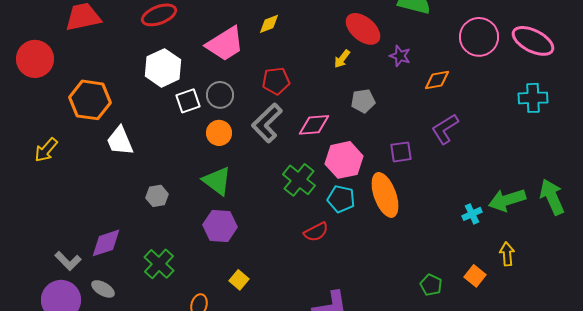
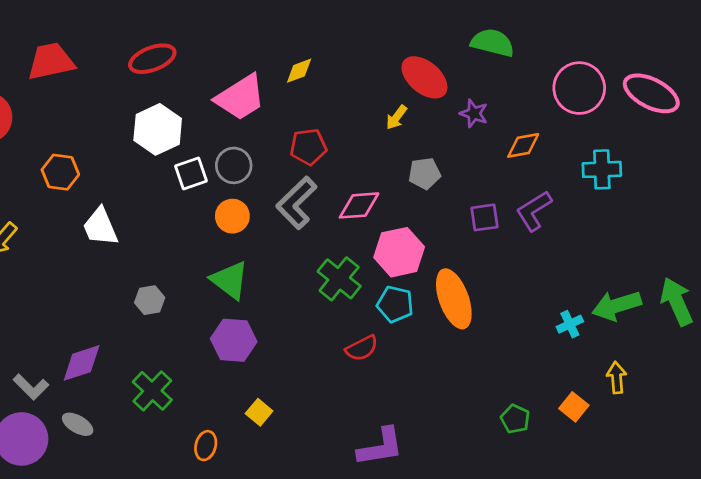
cyan cross: (533, 98) -> (602, 169), moved
orange hexagon: (90, 100) -> (60, 172), size x0.7
purple square: (401, 152) -> (485, 217), moved

